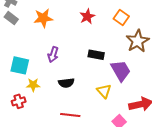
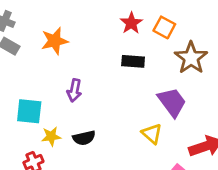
red star: (87, 16) -> (131, 23), moved
black rectangle: (96, 55) -> (133, 61), moved
black semicircle: (66, 83) -> (84, 138), moved

